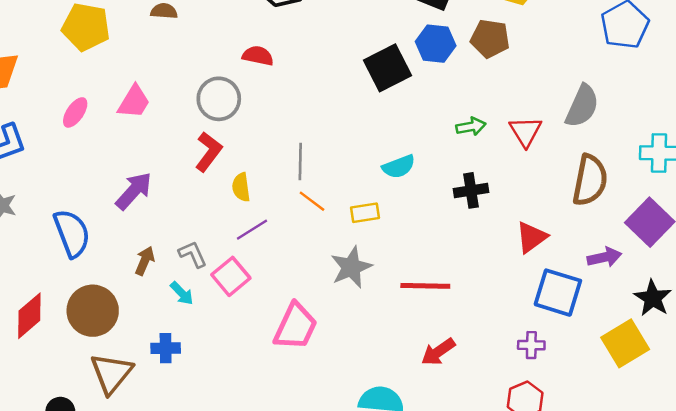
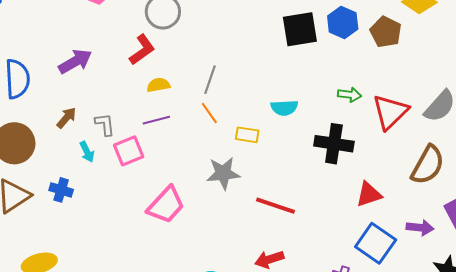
red triangle: (526, 131) -> (390, 112), size x1.4
yellow semicircle: (241, 187) -> (158, 85), turned 70
black cross: (471, 190) -> (334, 144), size x1.4

